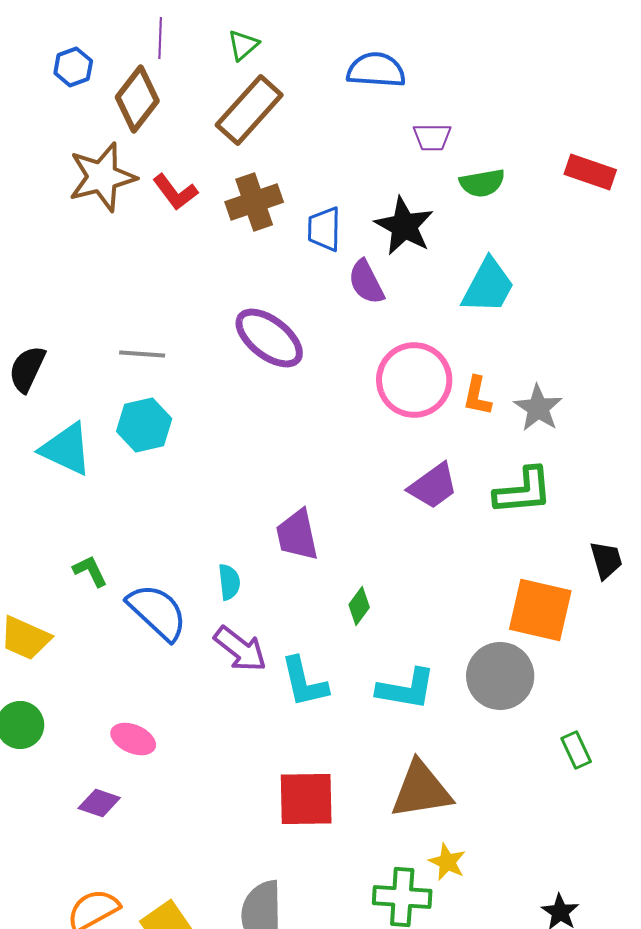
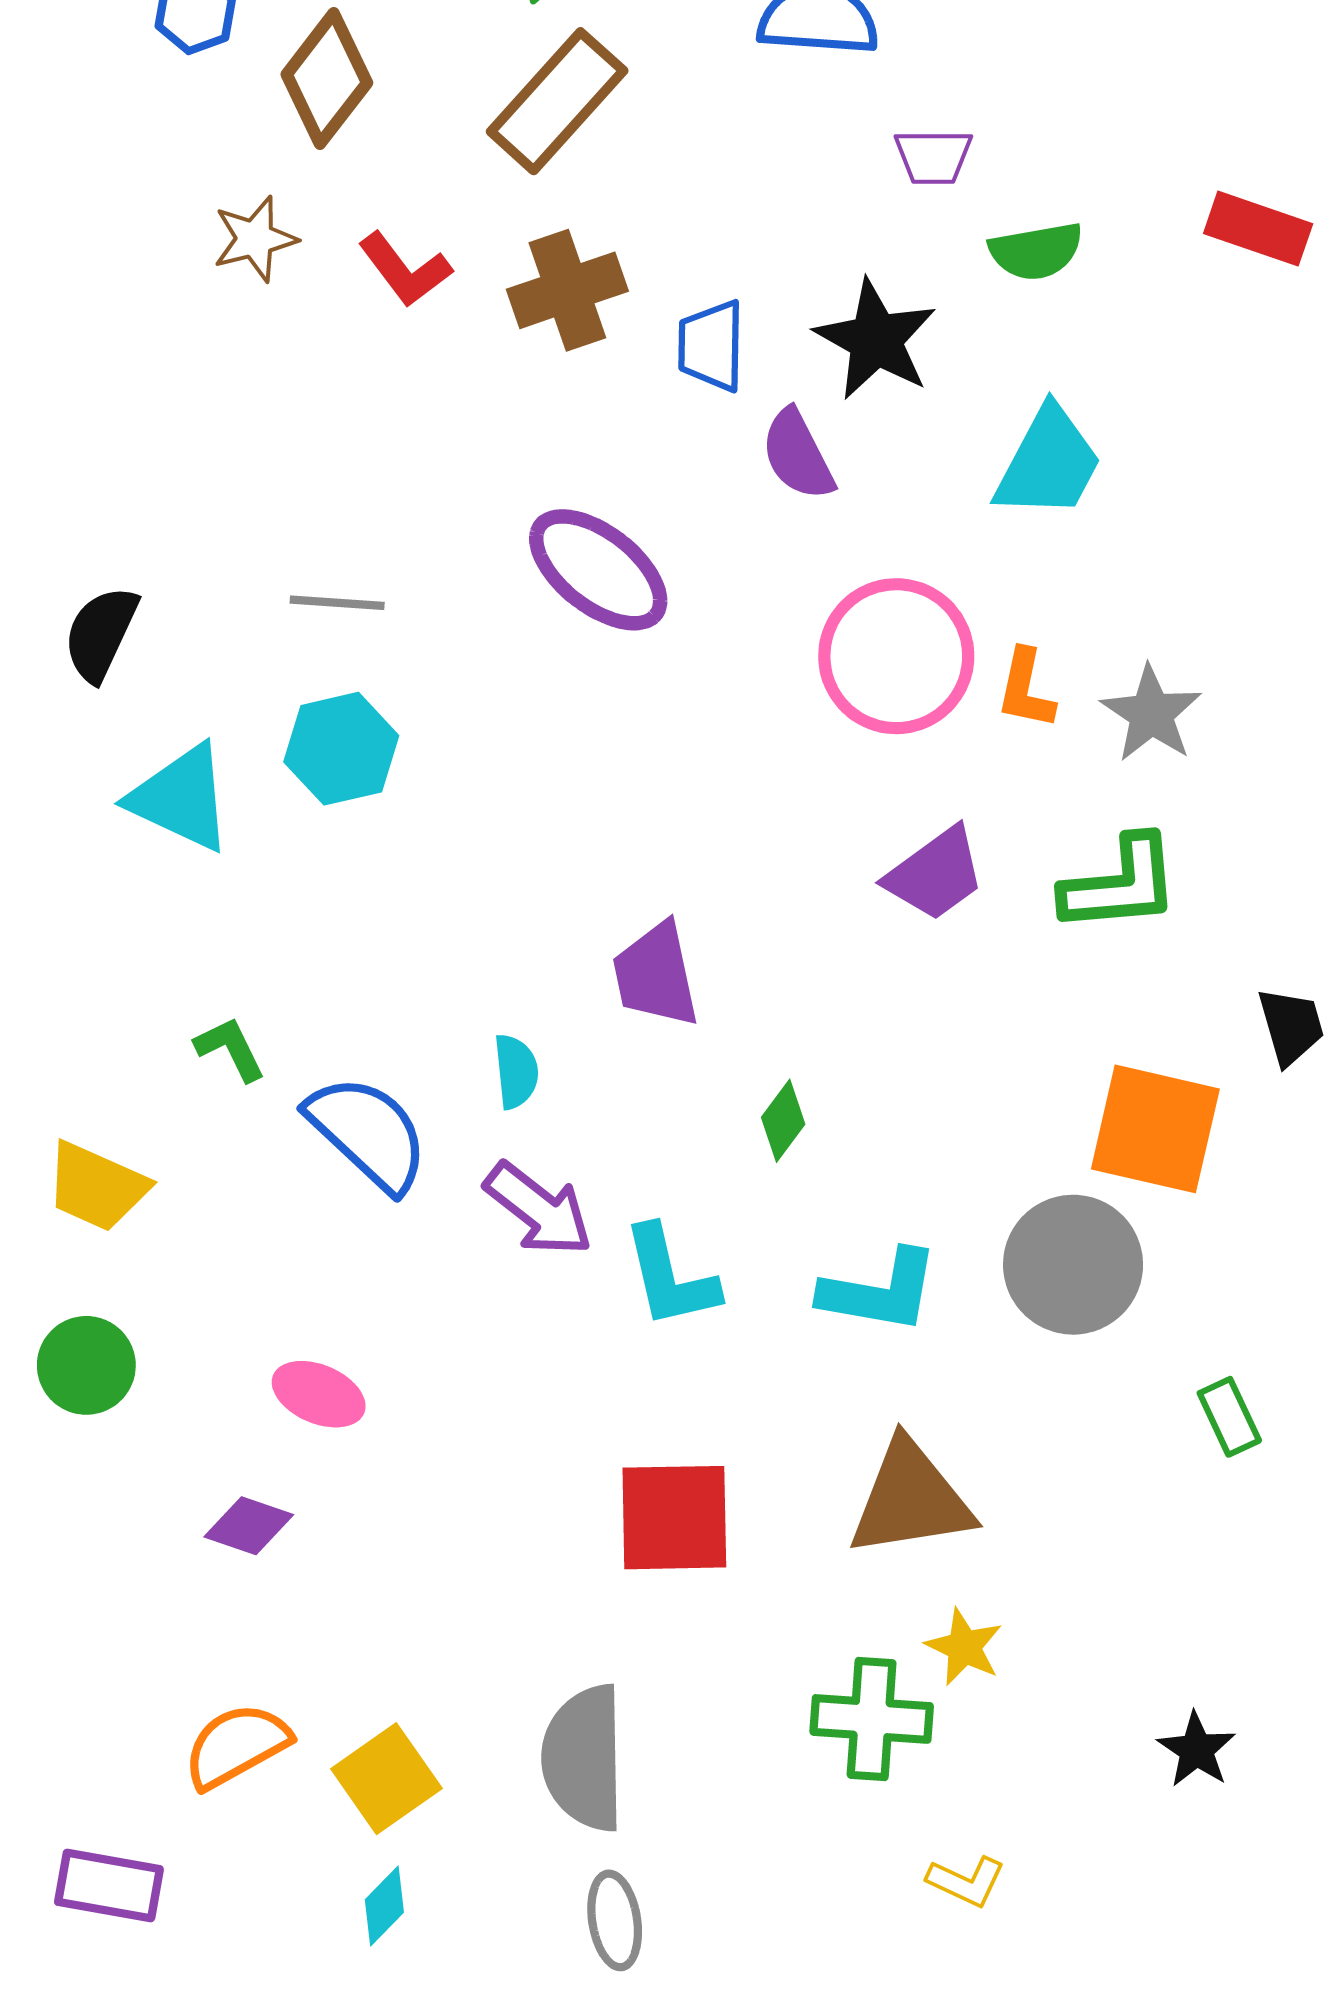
brown star: (102, 177) -> (255, 239), size x0.6

